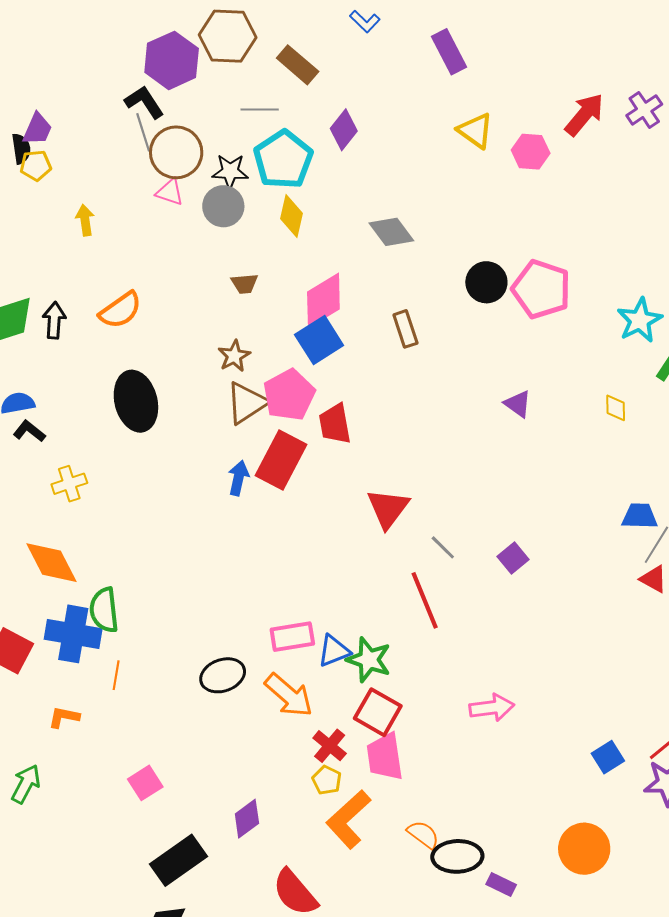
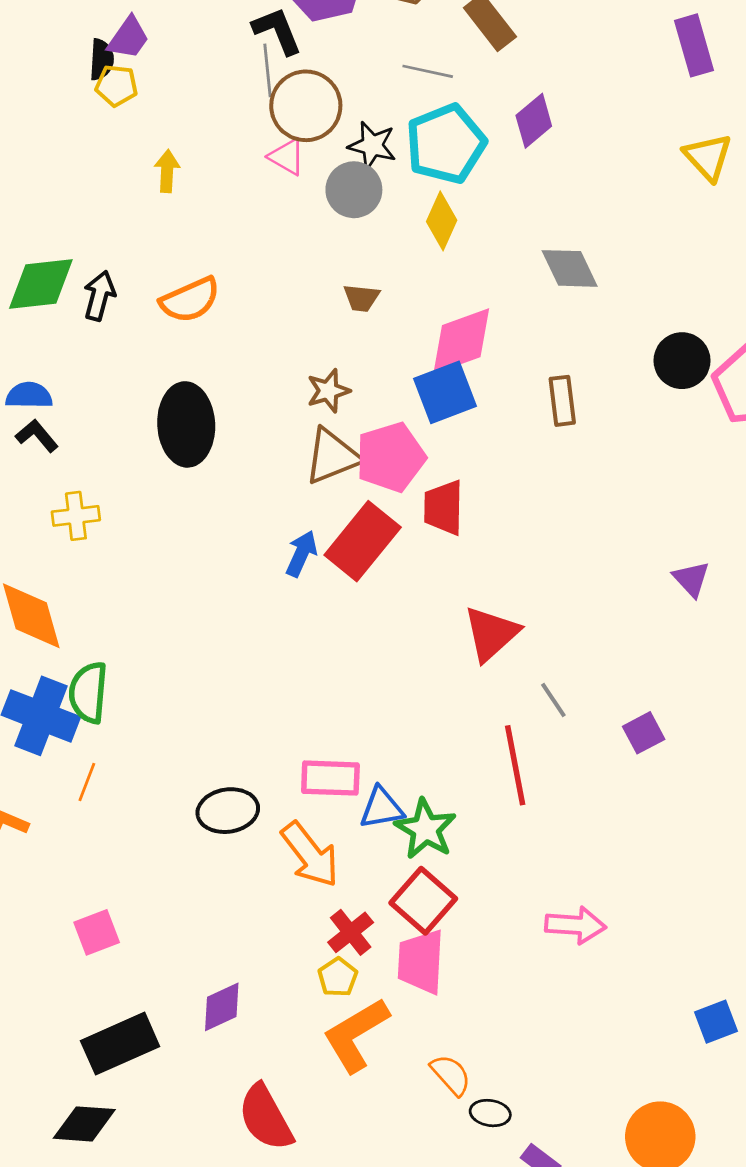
purple triangle: (518, 404) -> (691, 579), moved
black ellipse: (457, 856) -> (490, 1113), size x0.6

